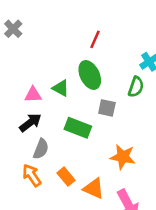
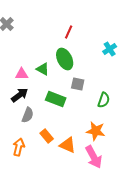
green semicircle: (136, 87) -> (104, 100), moved
orange star: (123, 157) -> (96, 131), moved
orange arrow: (32, 175) -> (19, 147), moved, turned 48

